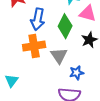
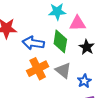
blue arrow: (38, 19) -> (33, 43), turned 105

